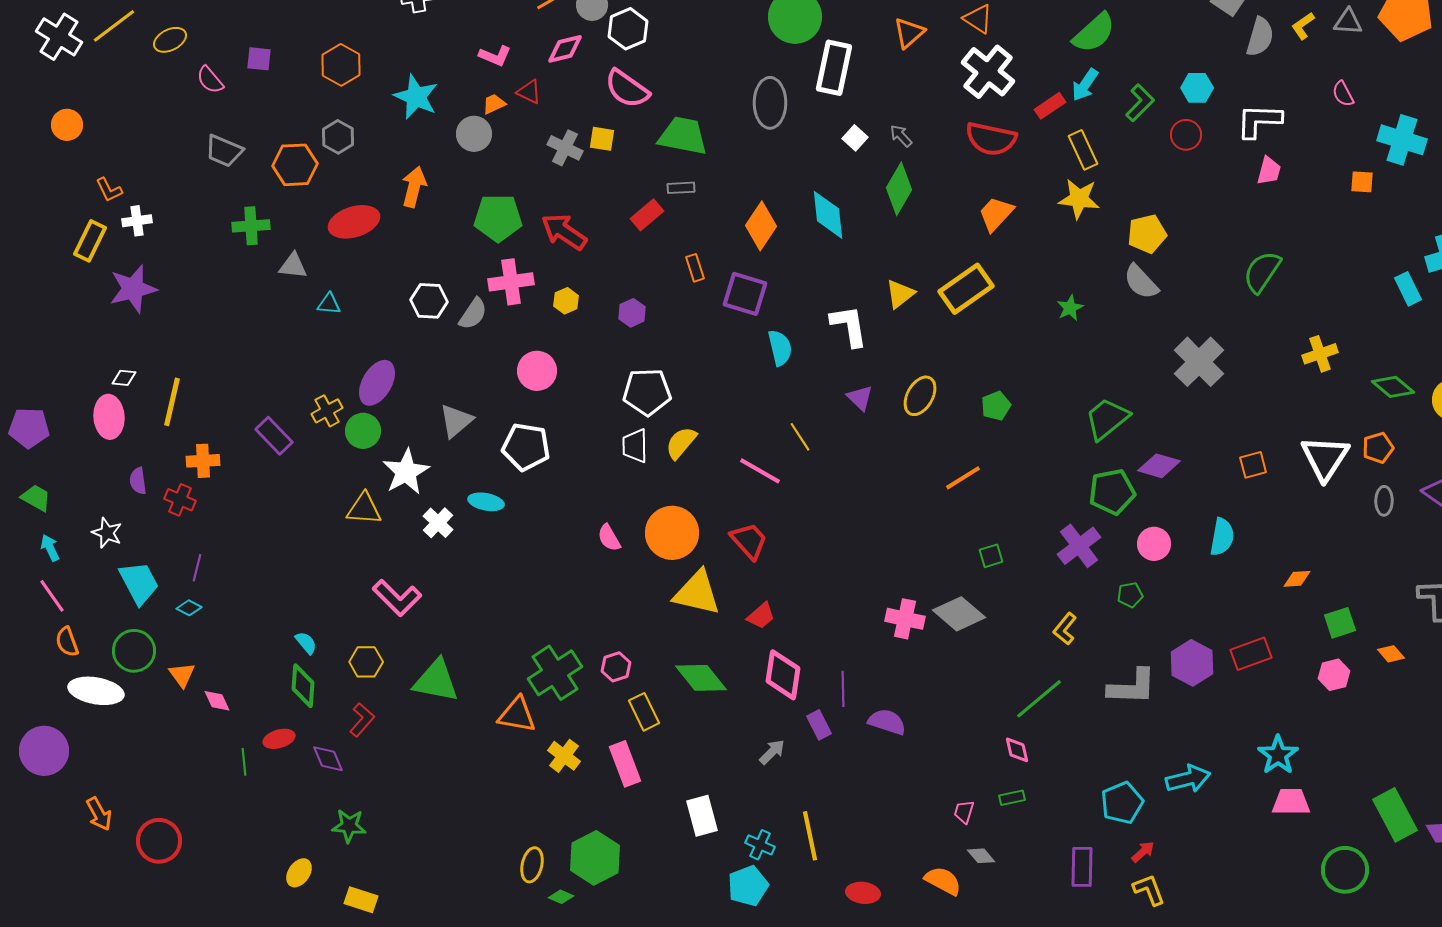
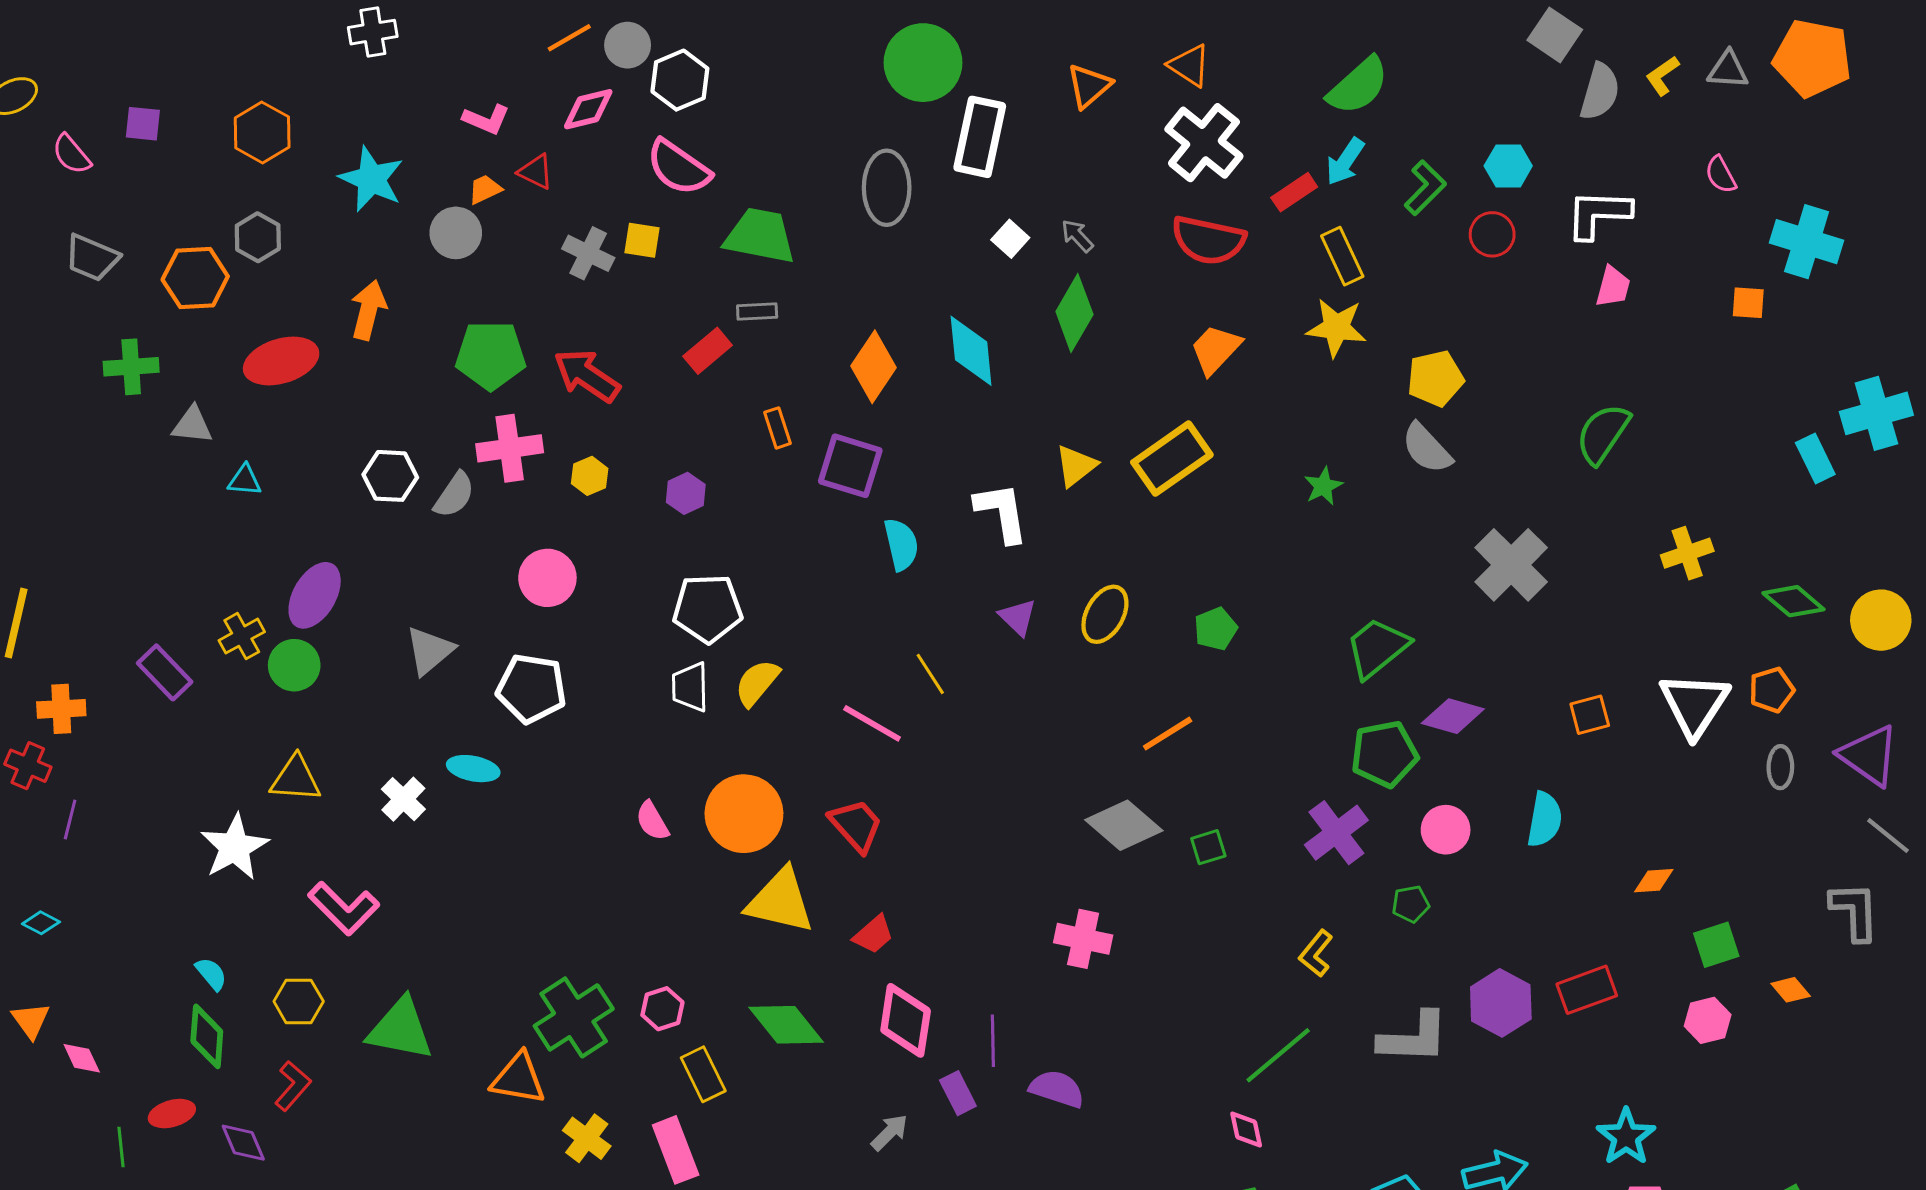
white star: (406, 472) -> (235, 847), moved
purple line: (197, 568) -> (70, 819), moved
gray diamond: (959, 614) -> (1124, 825), moved

